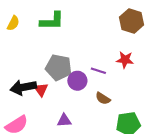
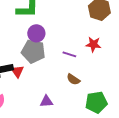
purple circle: (77, 81) -> (36, 33), moved
purple triangle: (64, 121) -> (46, 101), moved

